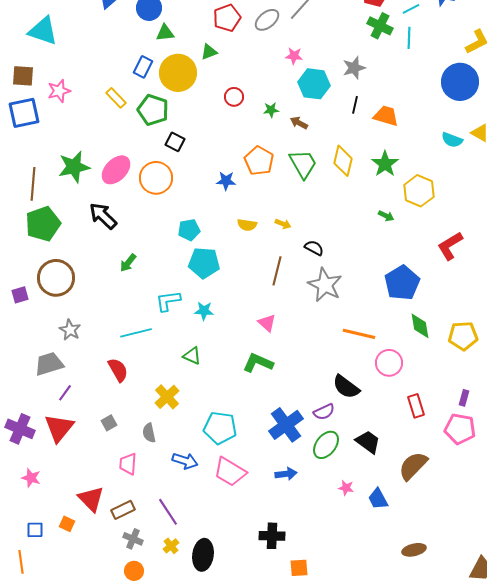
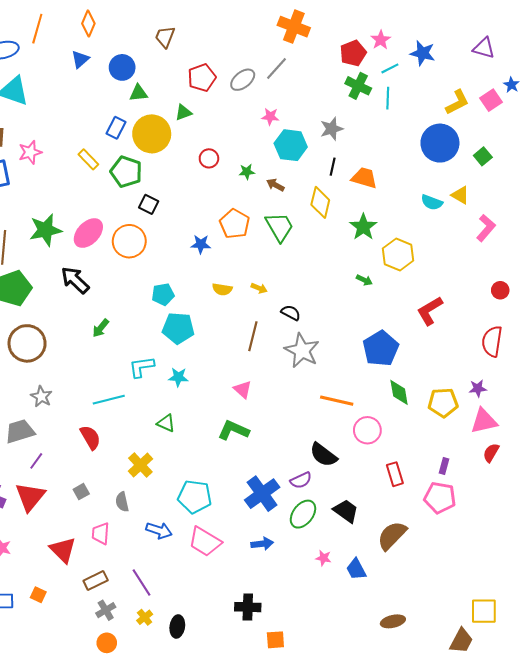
yellow diamond: (343, 161) -> (320, 202), moved
red triangle: (91, 499) -> (63, 550), moved
gray cross: (133, 539) -> (106, 610), turned 36
black ellipse: (203, 555) -> (177, 626), size x0.7

